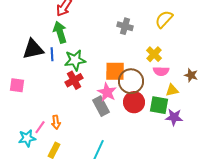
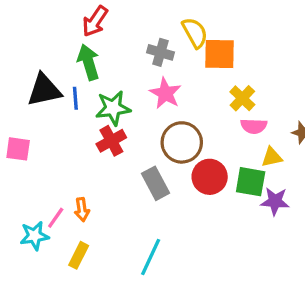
yellow semicircle: (164, 19) -> (195, 33), moved, turned 108
gray cross: (125, 26) -> (160, 52), moved
orange square: (115, 71) -> (219, 54), moved
brown circle: (131, 81) -> (182, 142), moved
pink star: (107, 92) -> (165, 93), moved

